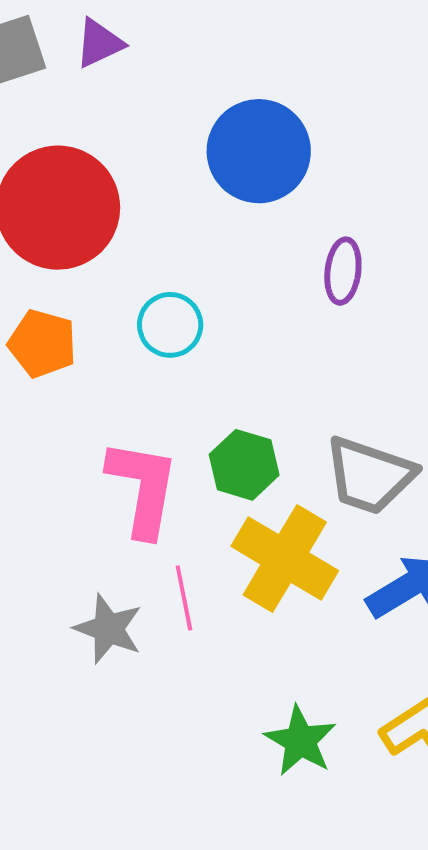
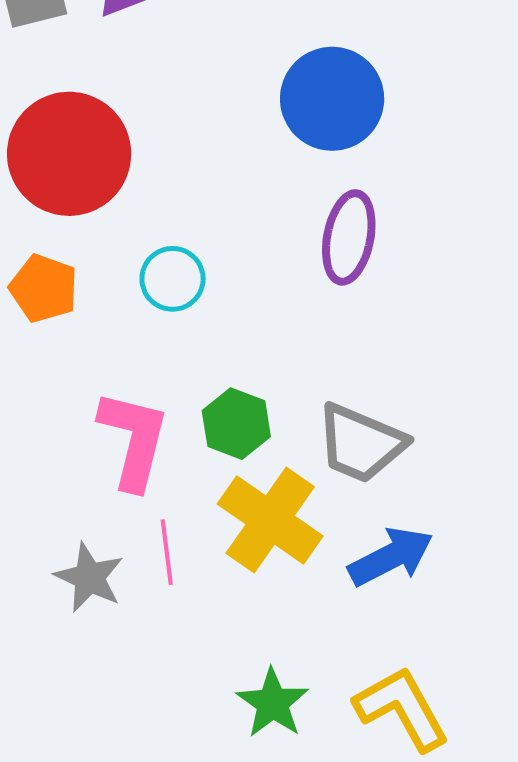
blue circle: (259, 151) -> (332, 99), moved
purple ellipse: (343, 271) -> (349, 237), size x1.4

